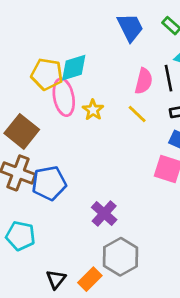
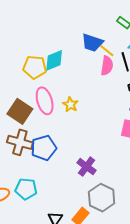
blue trapezoid: (130, 27) -> (92, 43), moved, turned 140
pink ellipse: (64, 97) -> (45, 101), moved
yellow star: (93, 110) -> (70, 104), moved
yellow line: (137, 114) -> (107, 51), moved

